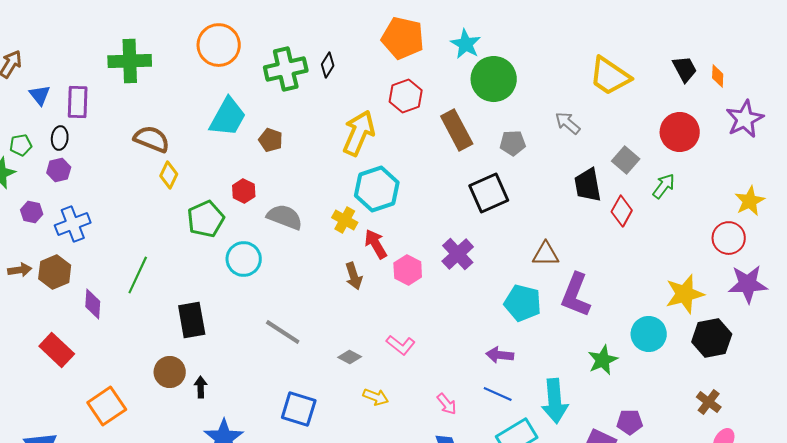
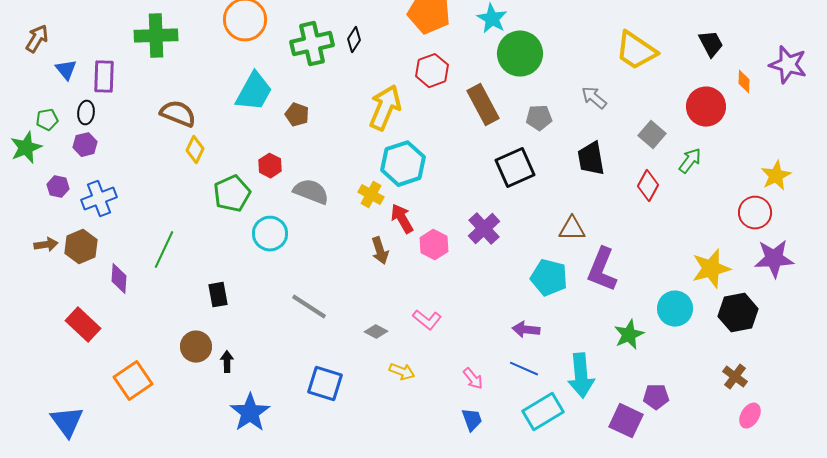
orange diamond: (718, 76) -> (744, 82), moved
purple star: (745, 119) -> (788, 65), moved, turned -30
black trapezoid: (588, 185) -> (591, 159), moved
black rectangle: (192, 320) -> (218, 295), size x0.7

